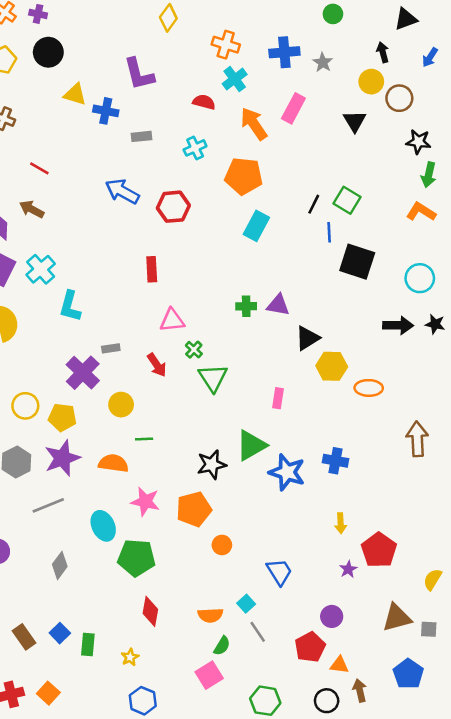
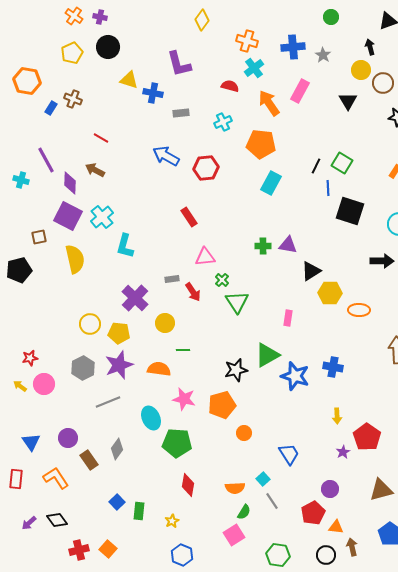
red rectangle: (152, 269) -> (189, 217), turned -30
gray rectangle: (111, 348) -> (172, 279), moved
brown rectangle: (24, 637) -> (89, 460), moved

